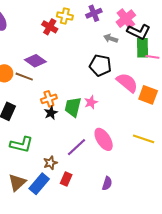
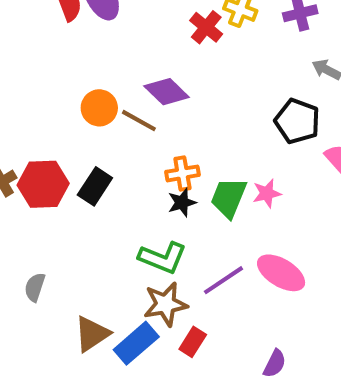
pink ellipse: (104, 139) -> (281, 273), turned -35
green L-shape: (21, 145) -> (163, 258), moved
brown star: (50, 163) -> (165, 304), size x1.5

